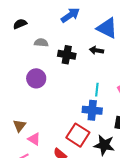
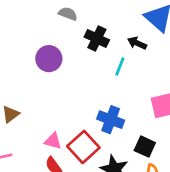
cyan line: (97, 90) -> (120, 67), moved
pink triangle: (34, 139) -> (53, 141), moved, turned -32

